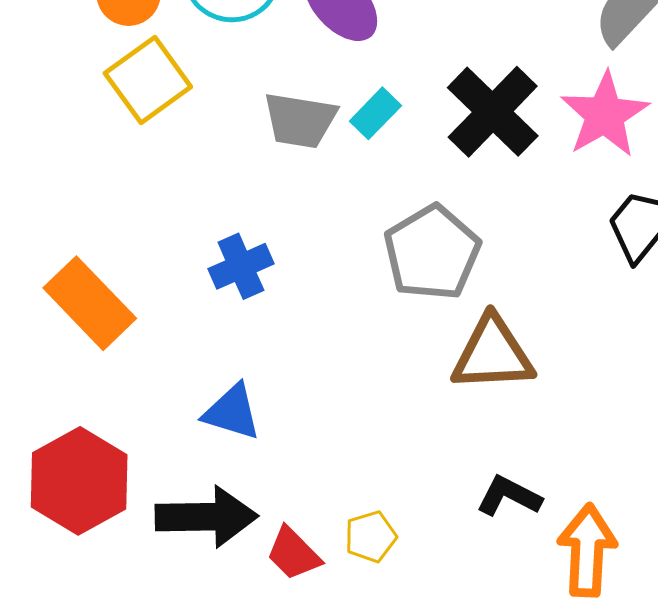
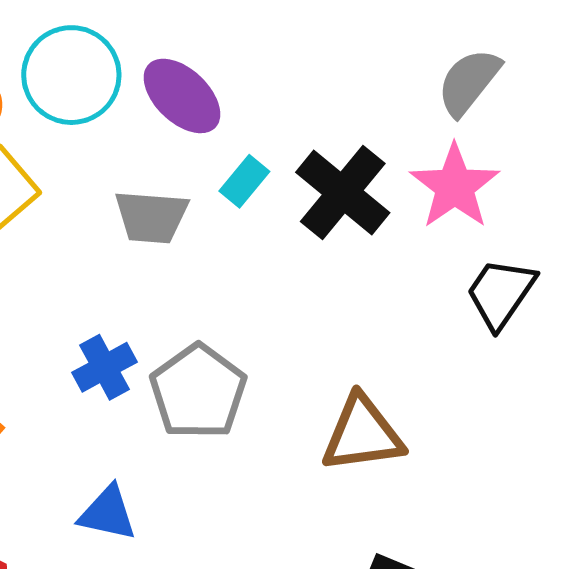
cyan rectangle: (375, 113) -> (244, 181), moved
gray pentagon: (432, 253) -> (198, 392), moved

